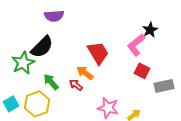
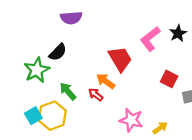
pink L-shape: (136, 45) -> (150, 39), moved
black semicircle: (42, 47) -> (58, 52), size x0.7
cyan square: (11, 104) -> (33, 116), moved

